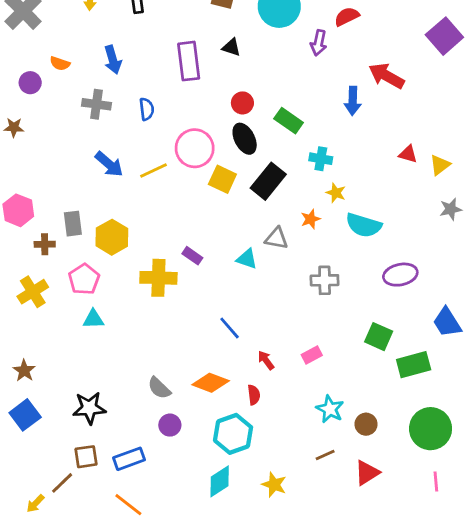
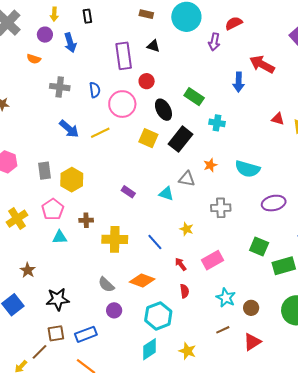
blue arrow: (113, 60) -> (70, 43), moved
purple circle: (30, 83) -> (45, 35), moved
red circle: (242, 103) -> (147, 81), moved
pink circle: (195, 148) -> (122, 104), moved
yellow star: (336, 193) -> (186, 229), moved
brown cross: (45, 244) -> (86, 220), moved
yellow cross: (158, 278) -> (115, 239), moved
pink rectangle: (312, 355) -> (212, 260), size x1.5
brown star: (24, 371) -> (28, 270), moved
red semicircle: (254, 395) -> (185, 291), moved

